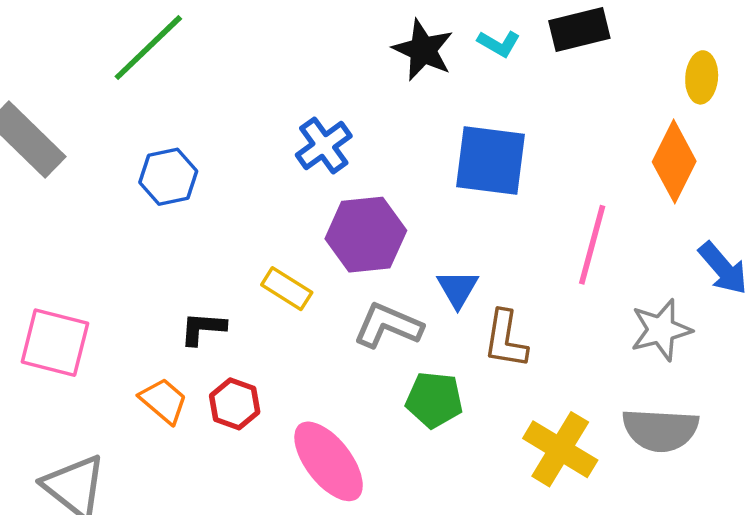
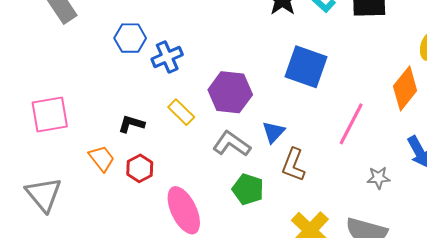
blue cross: (324, 146) -> (167, 57), moved
gray star: (661, 330) -> (378, 178), size x0.7
pink square: (55, 343) -> (50, 115), turned -36

